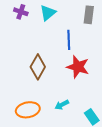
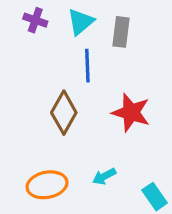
gray rectangle: (89, 15) -> (121, 32), moved
blue line: (69, 40) -> (87, 66), moved

